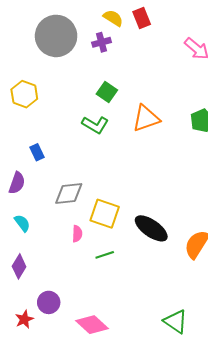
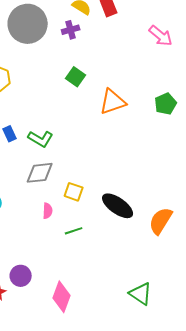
green L-shape: (95, 125) -> (41, 139), moved
yellow square: (105, 214) -> (74, 192), size x0.7
pink diamond: (92, 325) -> (62, 297), turned 68

